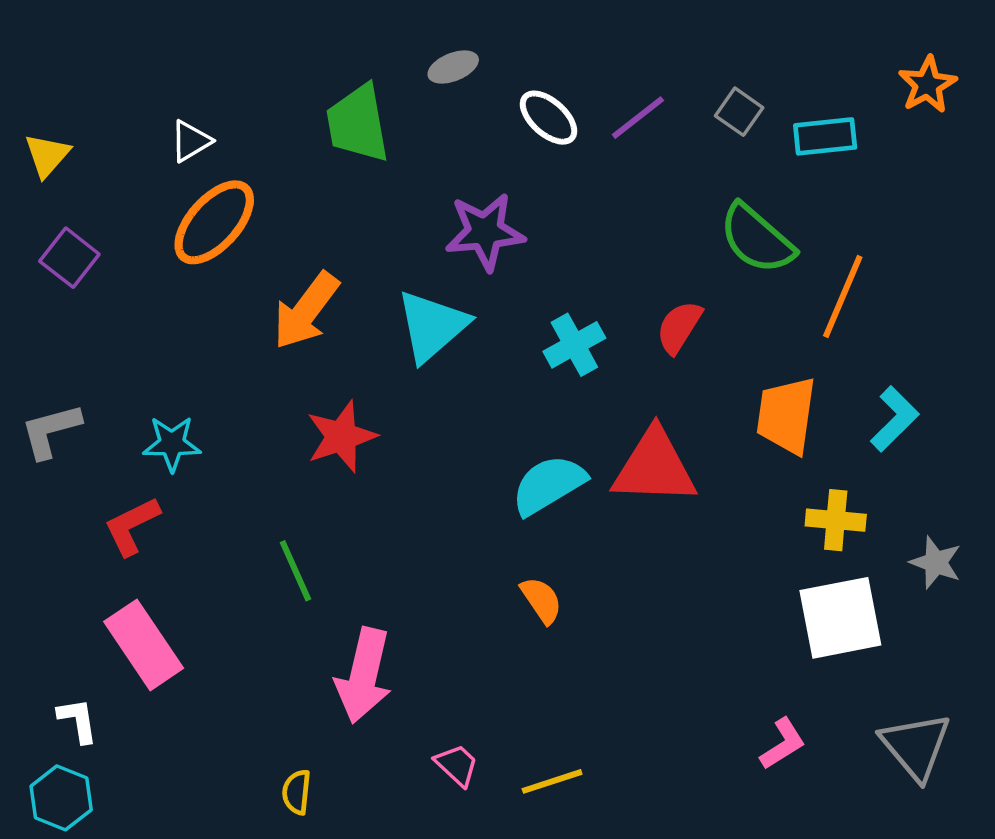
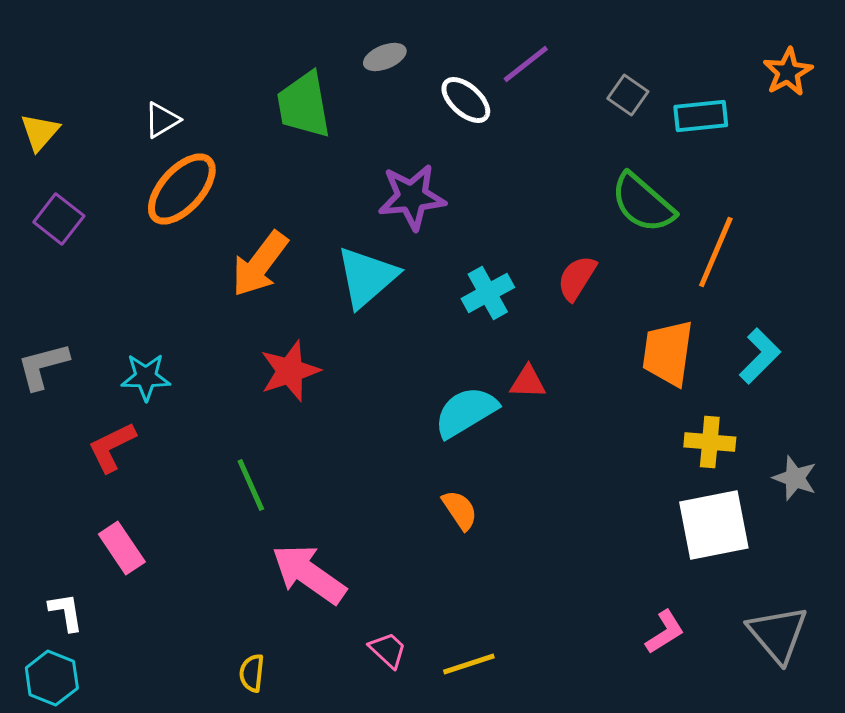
purple line: (638, 118) -> (526, 64), moved
red triangle: (654, 467) -> (528, 382), moved, size x0.5
pink rectangle: (144, 645) -> (122, 548), size x0.7
pink arrow: (364, 675) -> (309, 574), turned 112

